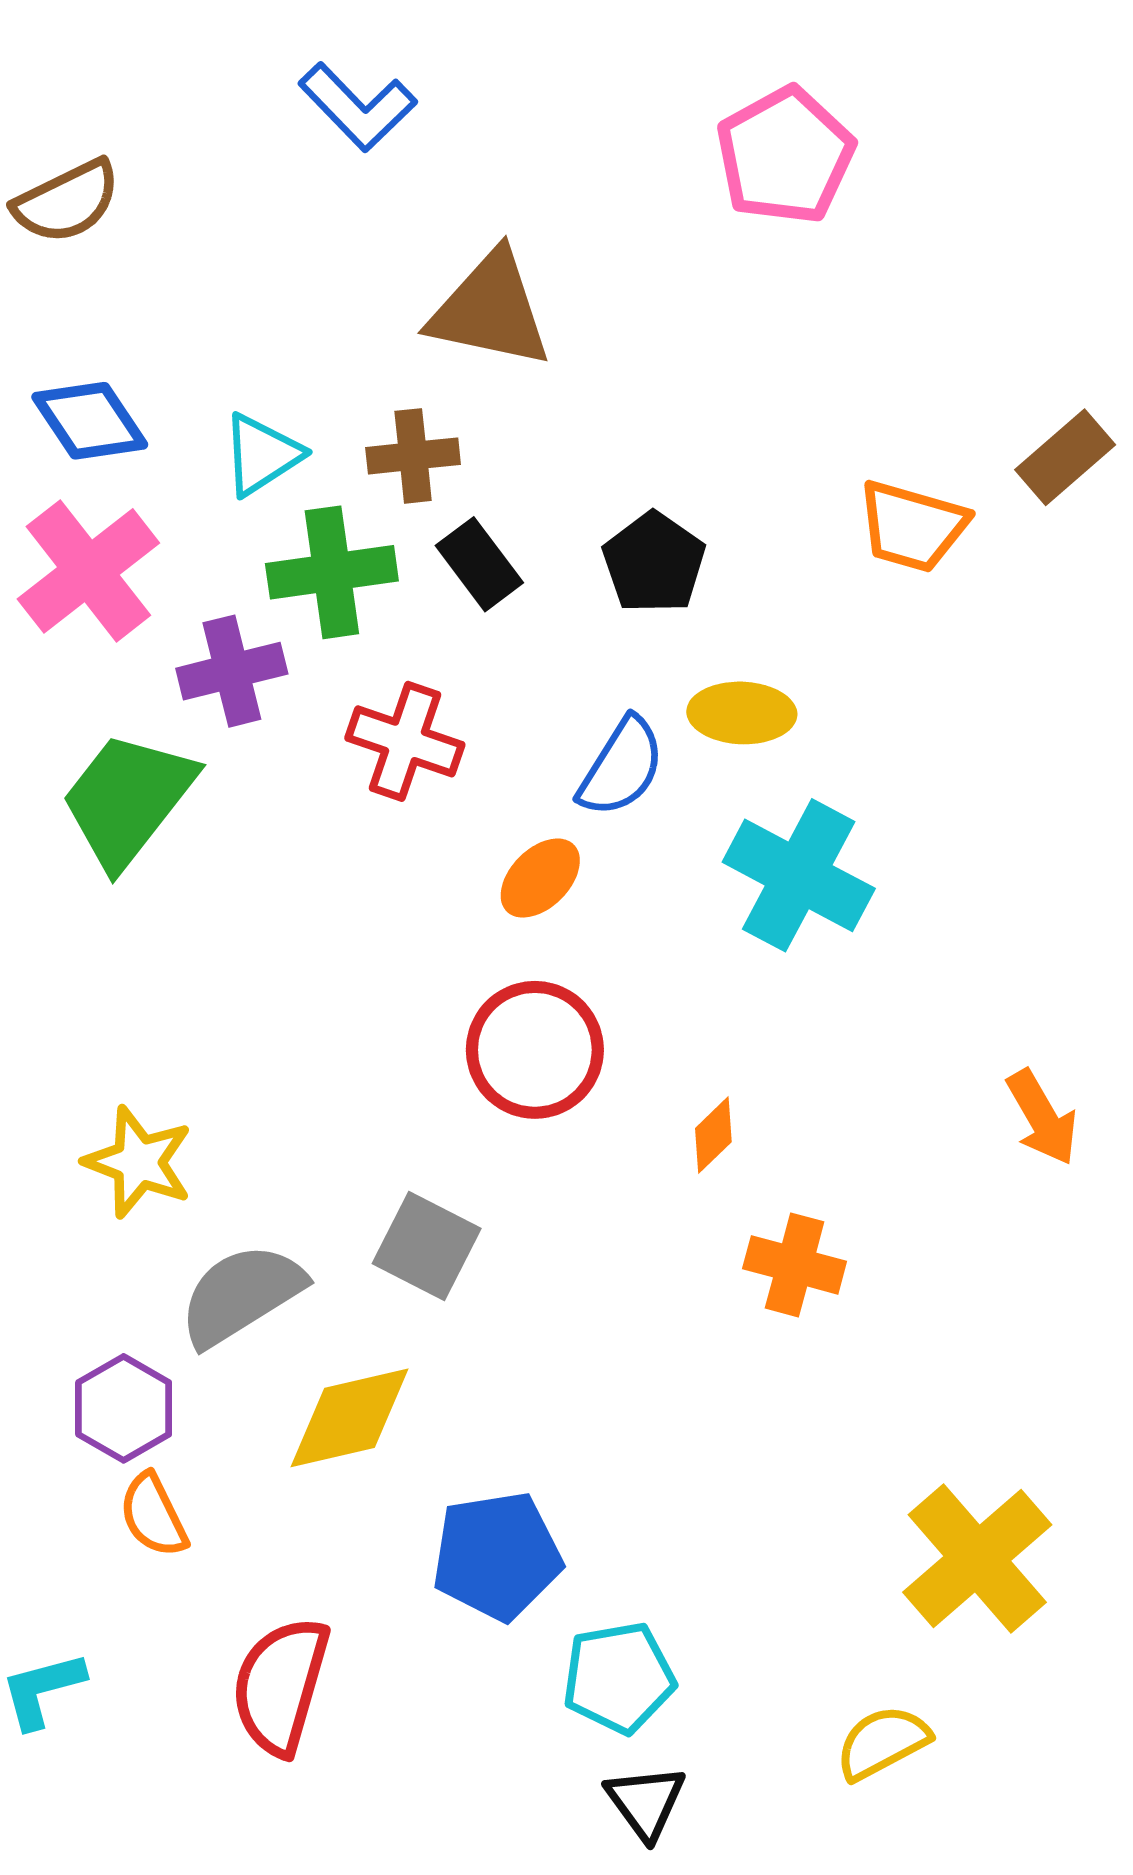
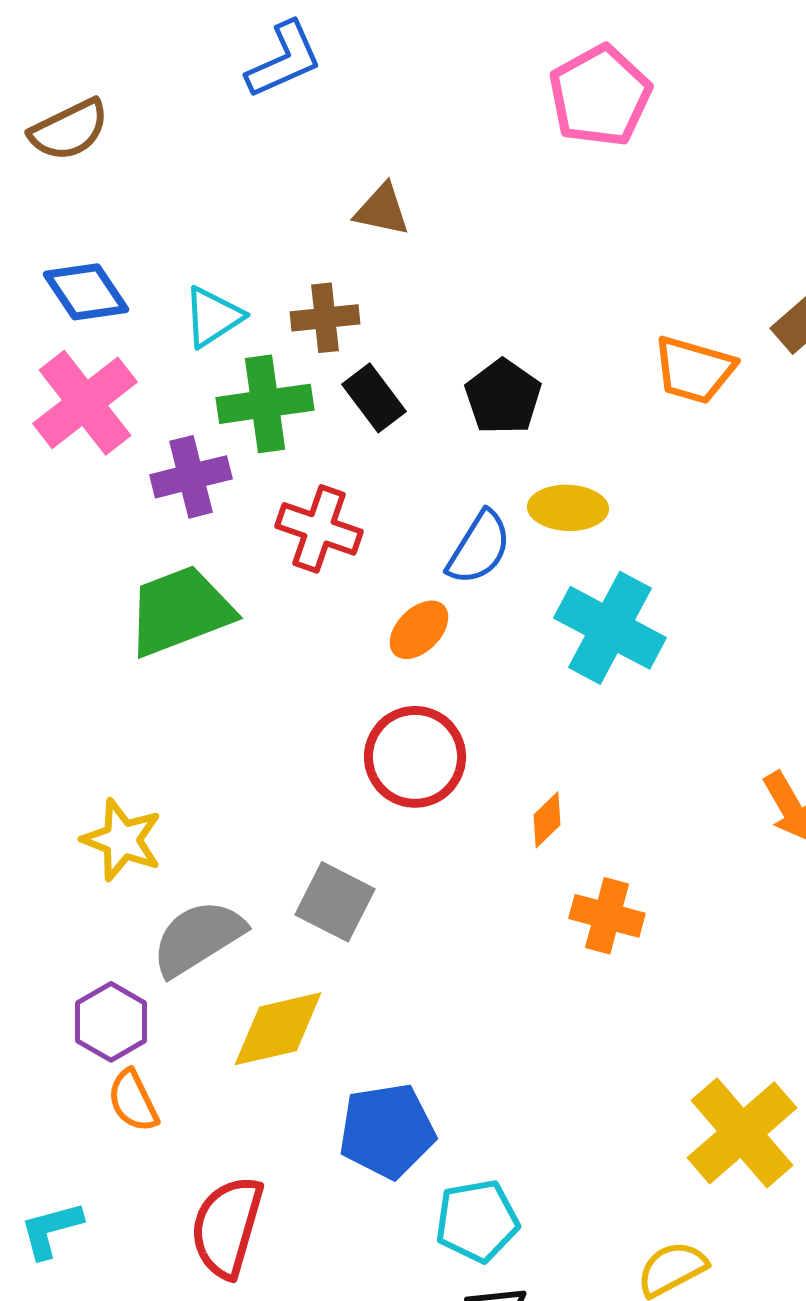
blue L-shape: (358, 107) -> (284, 60), turned -70
brown triangle: (490, 310) -> (382, 210), size x0.6
green trapezoid: (128, 800) -> (180, 611), moved, turned 31

